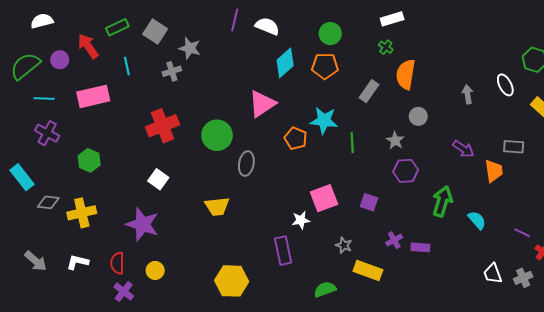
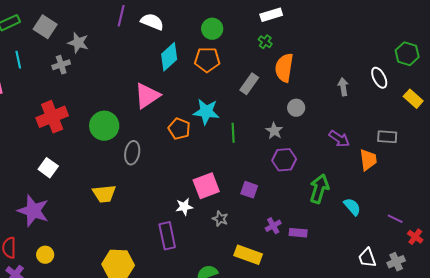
gray star: (344, 245) -> (220, 219), moved

